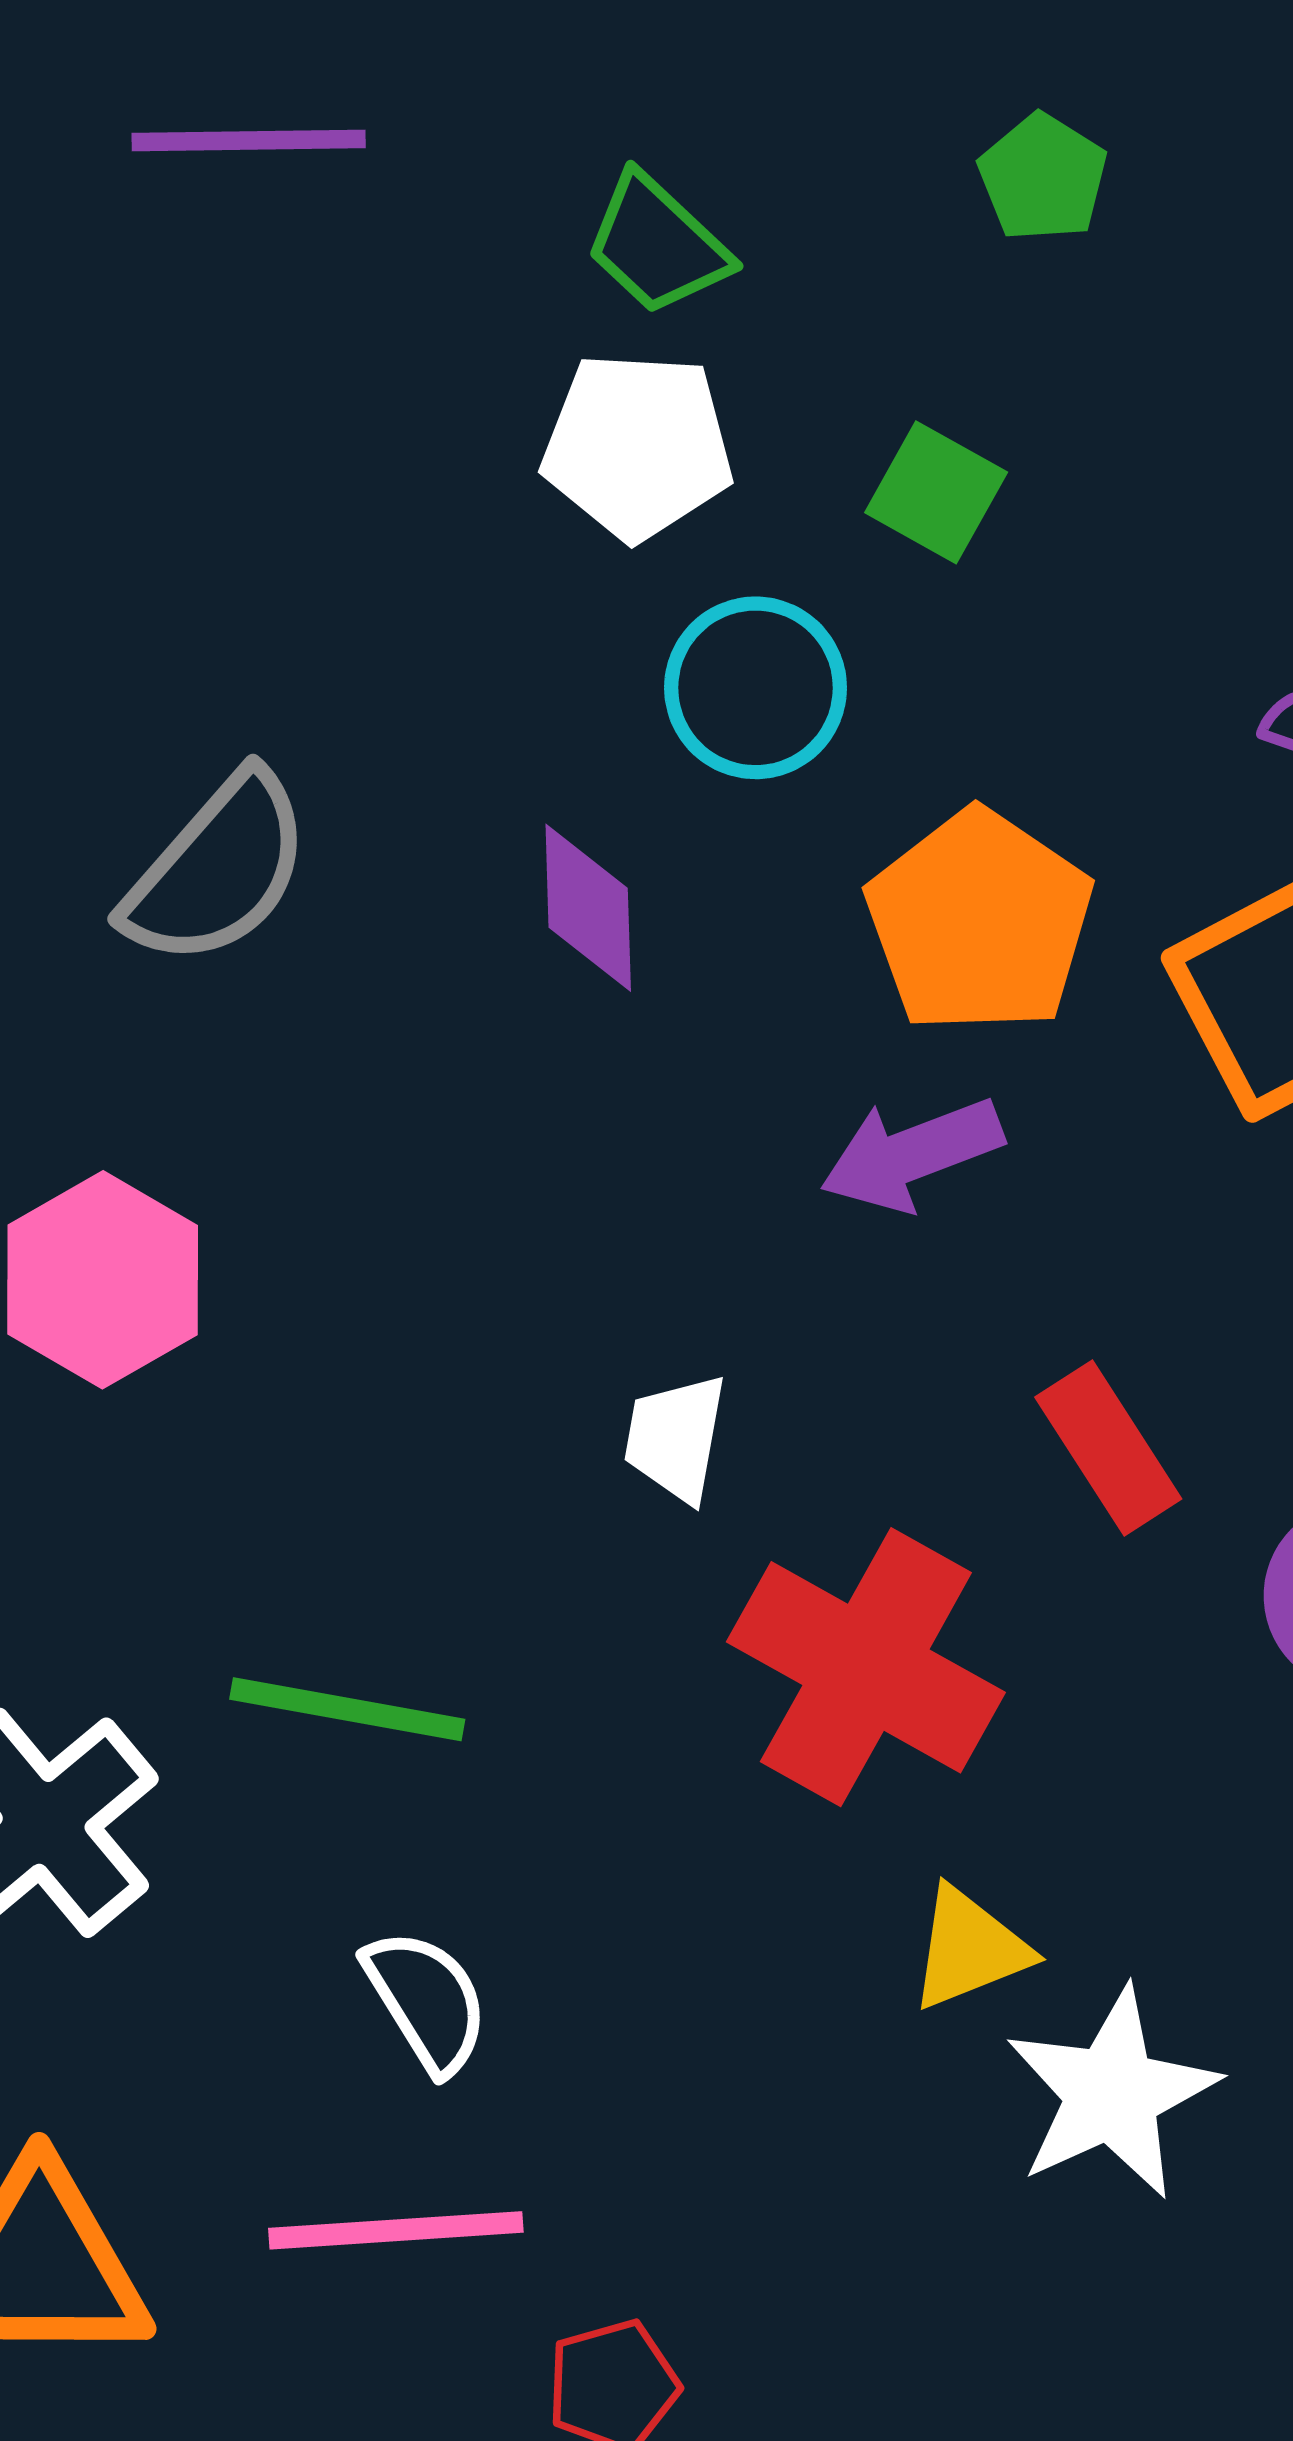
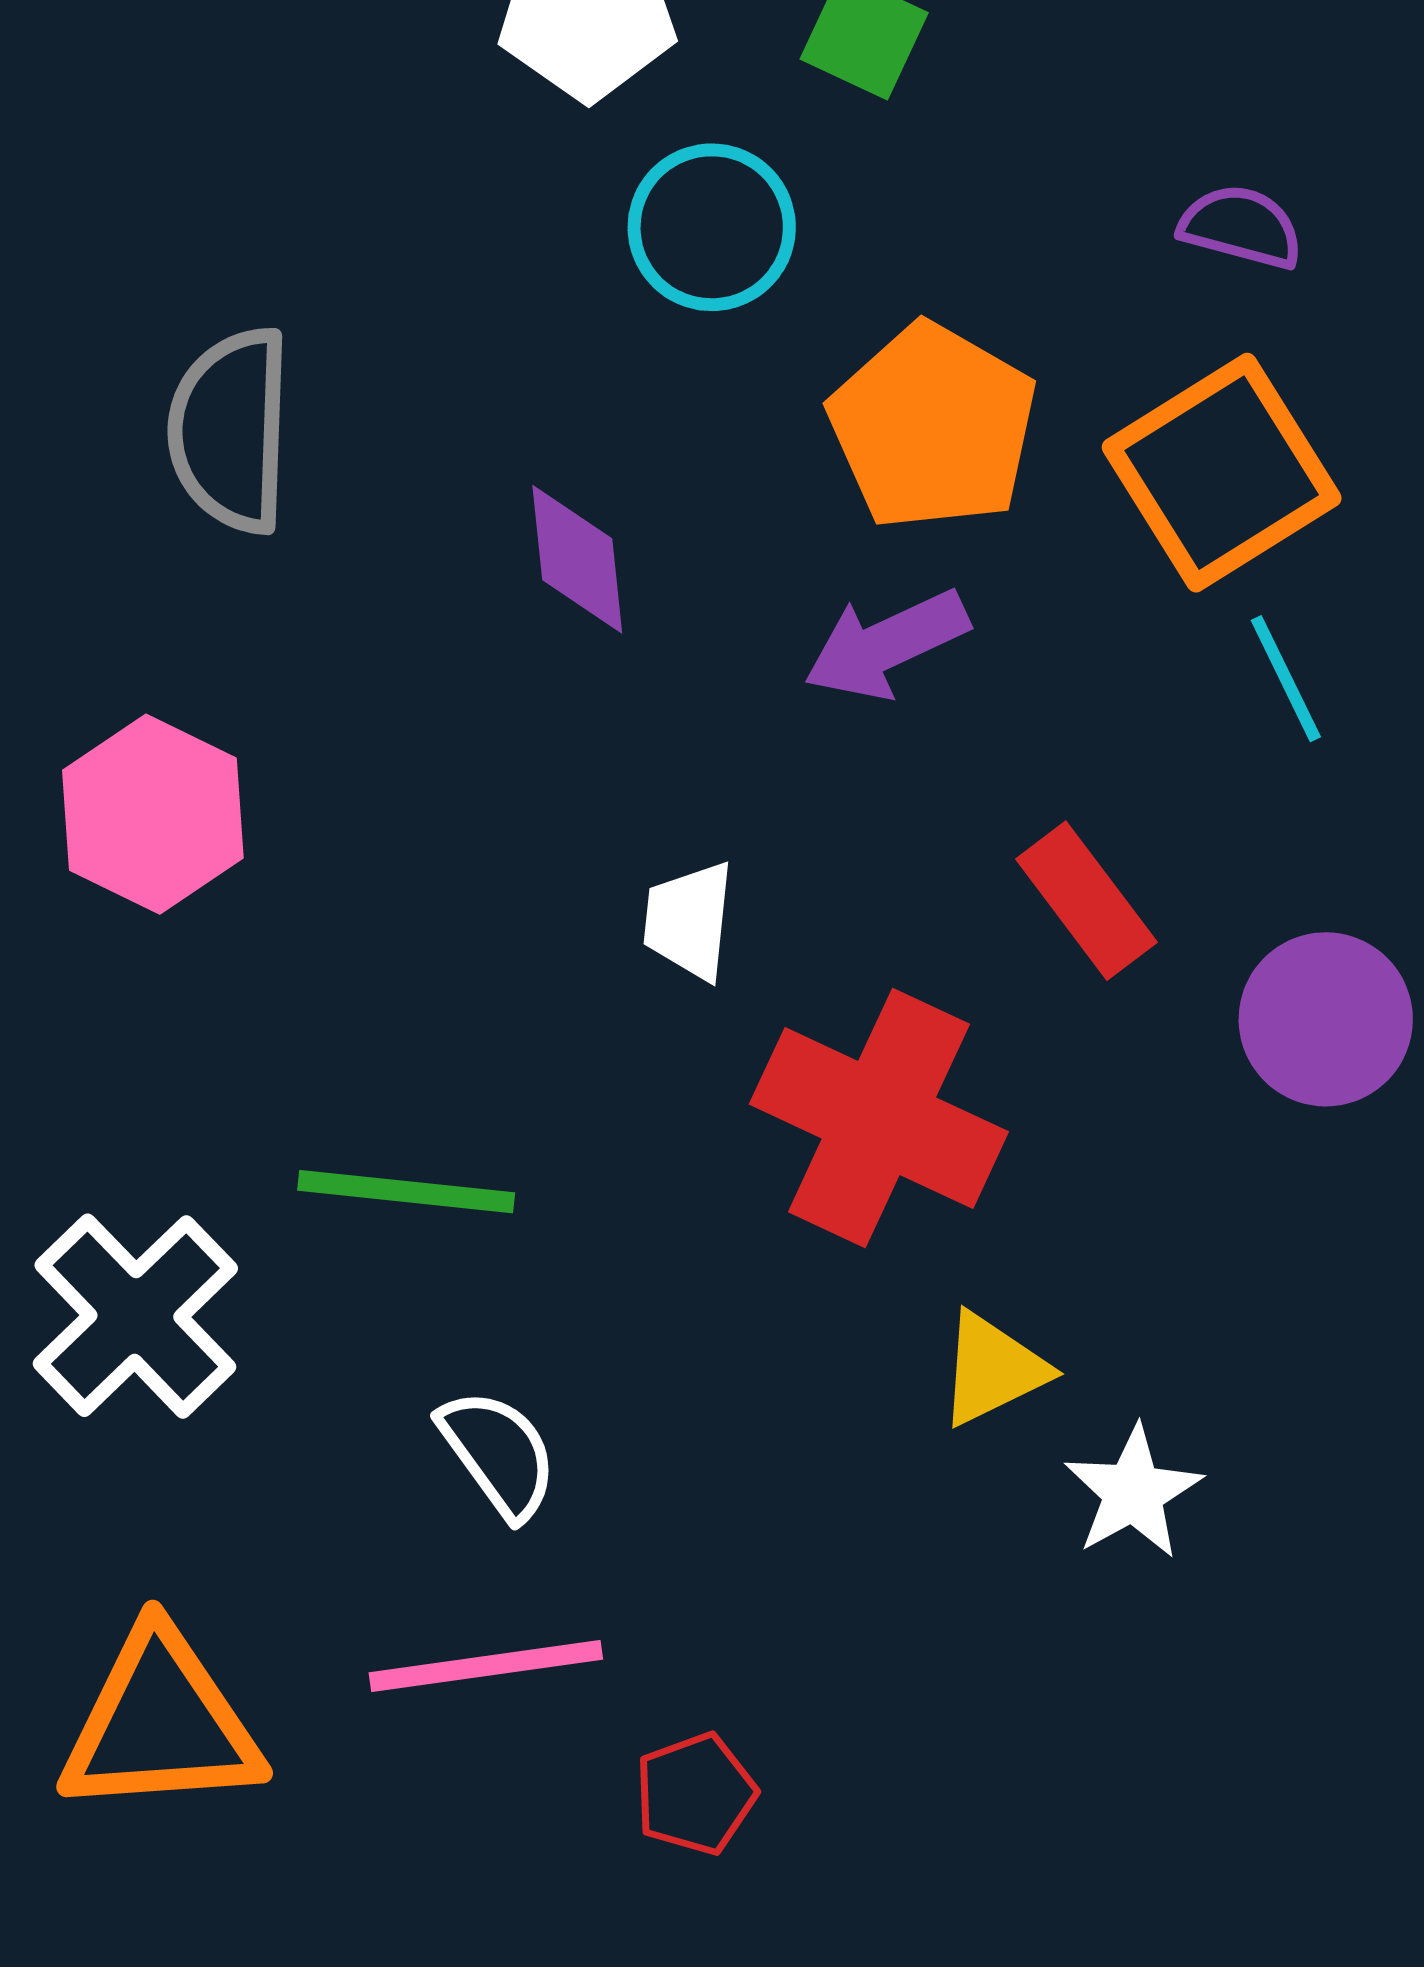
gray semicircle: (217, 870) -> (231, 430), turned 145
purple diamond: (588, 908) -> (577, 559), moved
white star: (1112, 2093) -> (1133, 1492), size x0.7

